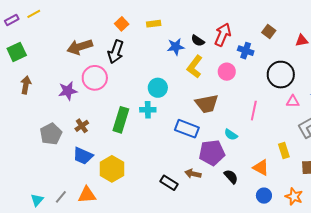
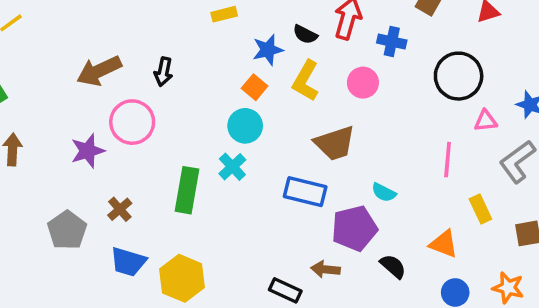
orange square: (122, 24) -> (255, 87), moved
black arrow: (116, 52) -> (163, 72), size x0.7
cyan cross: (148, 110) -> (232, 167), turned -35
pink line: (254, 111) -> (448, 160), moved

